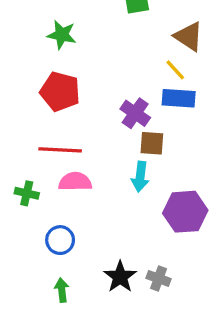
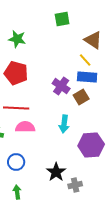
brown square: (152, 143) -> (81, 97), moved, turned -35
black star: (120, 277) -> (56, 172), moved
gray cross: (159, 278) -> (75, 185), turned -32

